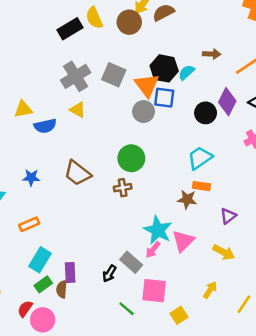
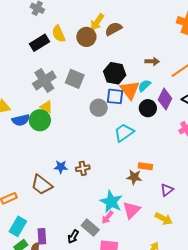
cyan semicircle: (186, 72) -> (144, 86), moved
orange triangle: (147, 85) -> (130, 90), moved
green circle: (131, 158) -> (40, 120), moved
cyan trapezoid: (200, 158) -> (124, 133), moved
brown trapezoid: (77, 173) -> (42, 185), moved
blue star: (31, 178) -> (61, 167), moved

